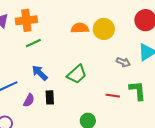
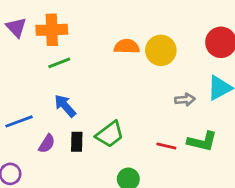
gray arrow: (123, 62) -> (185, 100), turned -32
green trapezoid: (77, 74) -> (110, 134), moved
green L-shape: (138, 91) -> (202, 141), turned 105

